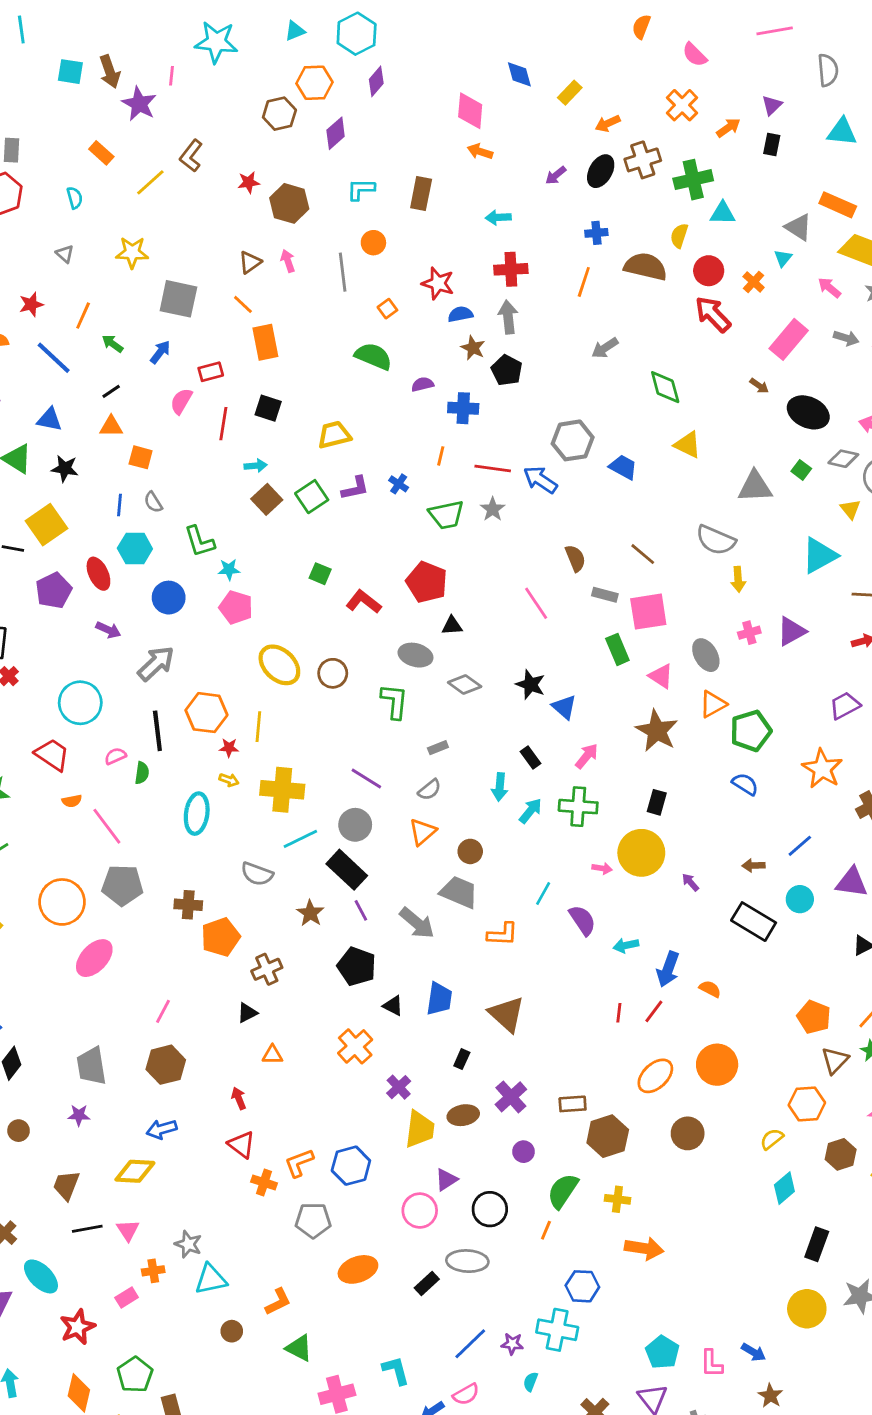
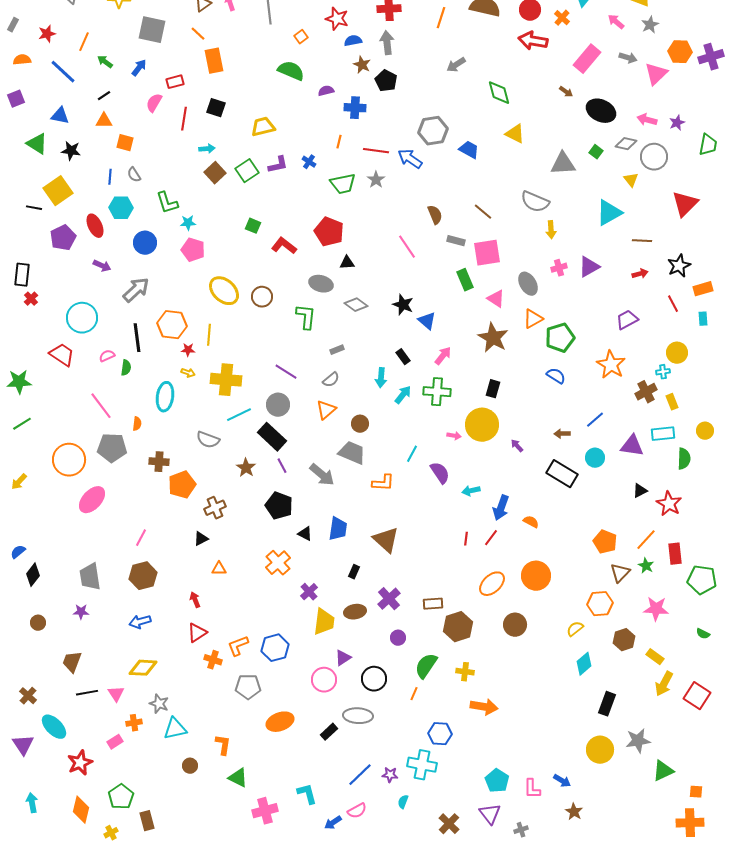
red arrow: (713, 314) -> (533, 41), turned -36
orange semicircle: (72, 801) -> (137, 424), moved, turned -72
red triangle: (242, 1145) -> (197, 633), turned 50
yellow diamond: (135, 1171) -> (143, 668), moved
orange L-shape: (278, 1302) -> (223, 745), turned -55

